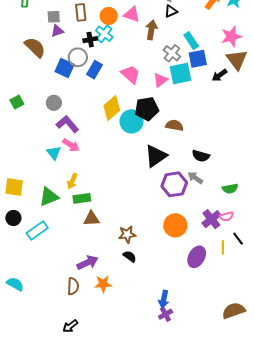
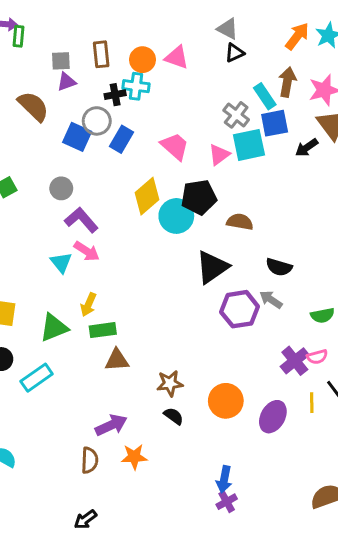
brown arrow: (151, 30) -> (287, 82), moved
cyan cross: (104, 34) -> (136, 86), turned -30
orange circle: (175, 225) -> (226, 401), moved

